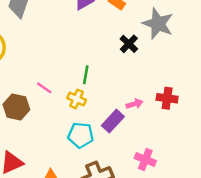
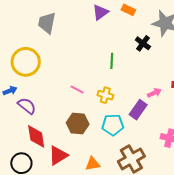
green line: (86, 75) -> (112, 61), moved
brown hexagon: (16, 107) -> (78, 123), moved

